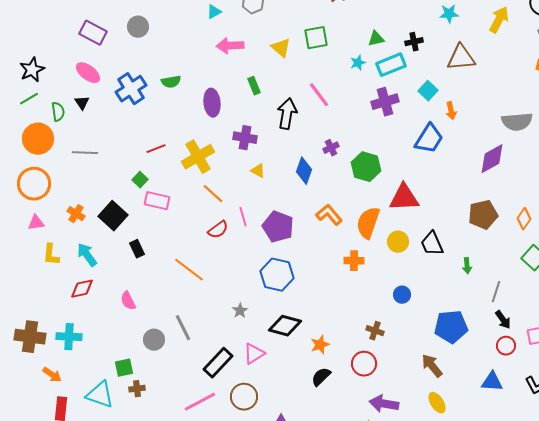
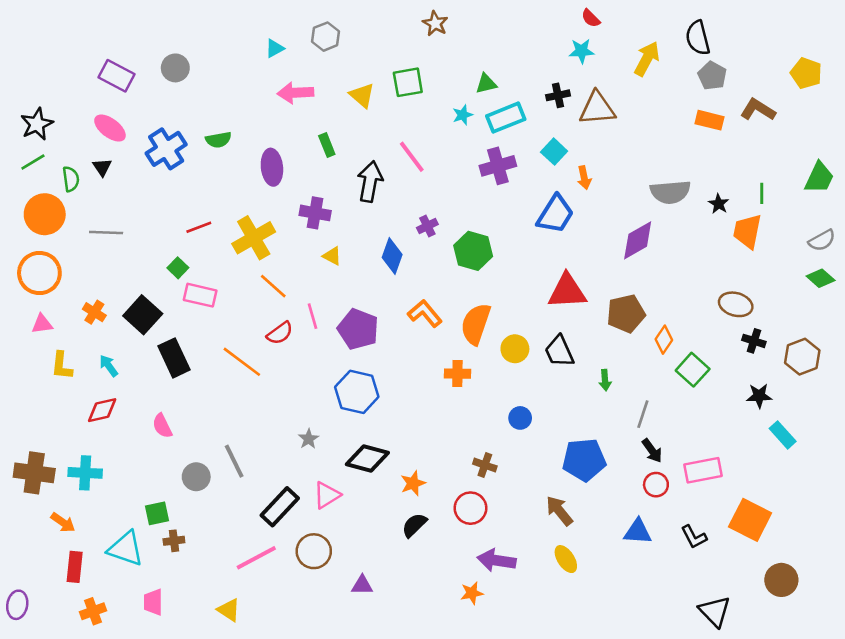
black cross: (414, 42) -> (558, 95), moved
red triangle: (404, 198) -> (567, 291), moved
orange diamond: (524, 219) -> (664, 340), moved
black rectangle: (137, 249) -> (174, 358), size x1.6
cyan arrow: (87, 255) -> (109, 366), size x0.7
orange line: (189, 270) -> (242, 362), moved

